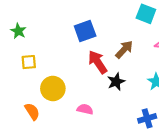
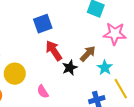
brown arrow: (124, 49) -> (88, 54), moved
pink semicircle: (85, 109) -> (43, 92), turned -136

